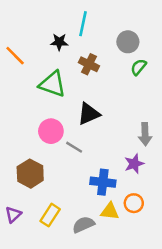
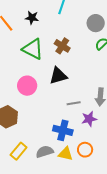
black star: (59, 42) -> (32, 18), moved
brown cross: (89, 64) -> (62, 46), moved
gray line: (74, 147) -> (74, 103), moved, turned -48
gray semicircle: (83, 225) -> (45, 152), moved

